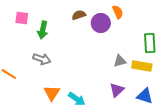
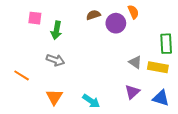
gray triangle: (120, 61) -> (135, 62), turned 48
orange triangle: (52, 93) -> (54, 97), moved

